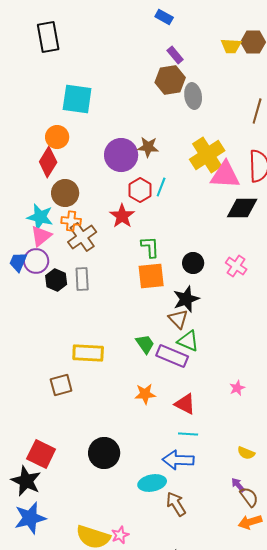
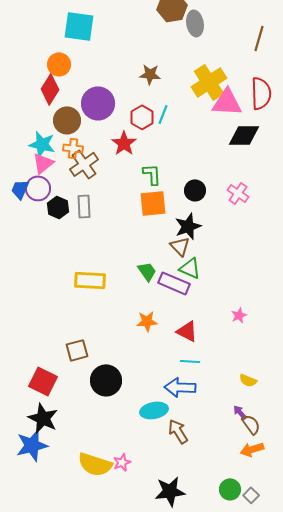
purple circle: (121, 155) -> (98, 103), moved
brown square: (61, 385) -> (77, 350), moved
black star: (26, 481) -> (43, 418), moved

